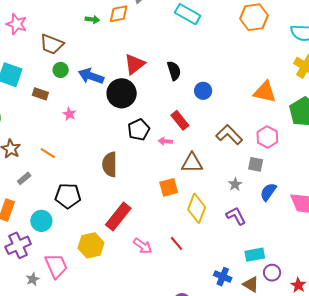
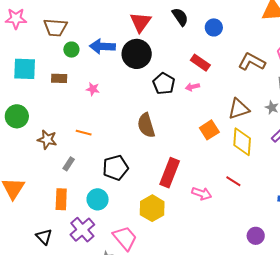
brown triangle: (192, 163) -> (239, 109), moved

